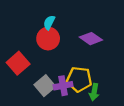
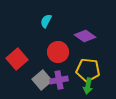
red circle: (48, 39) -> (58, 52), moved
yellow pentagon: (79, 79) -> (88, 70), moved

